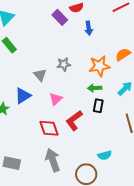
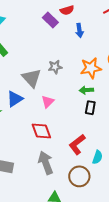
gray triangle: (40, 75) -> (32, 78), size x1.5
red L-shape: (74, 120) -> (77, 144), moved
cyan semicircle: (105, 155) -> (97, 157), turned -56

